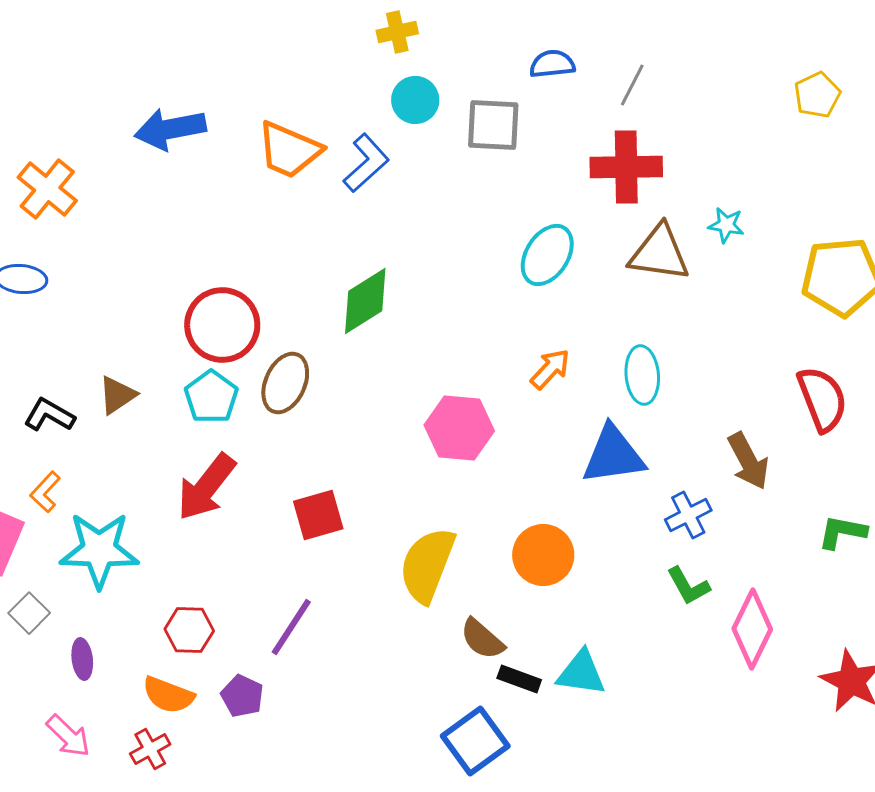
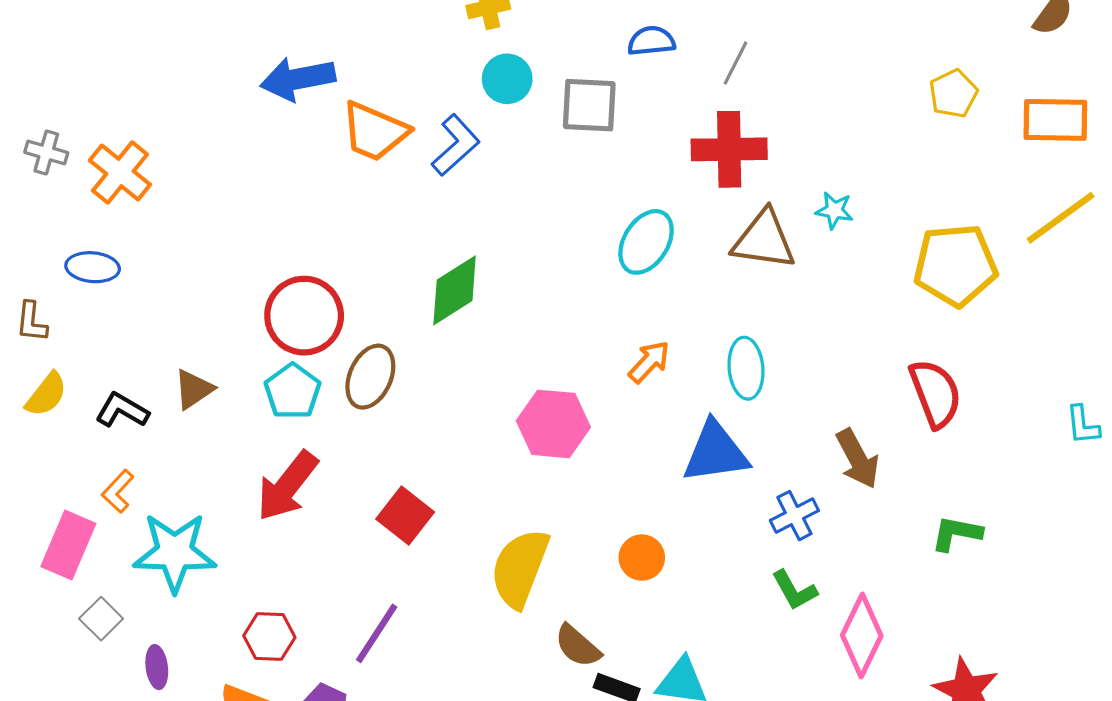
yellow pentagon: (817, 95) -> (953, 94), moved
blue arrow: (170, 129) -> (298, 79), moved
red square: (318, 515) -> (405, 516), turned -36
orange circle: (543, 555) -> (642, 558), size x0.7

